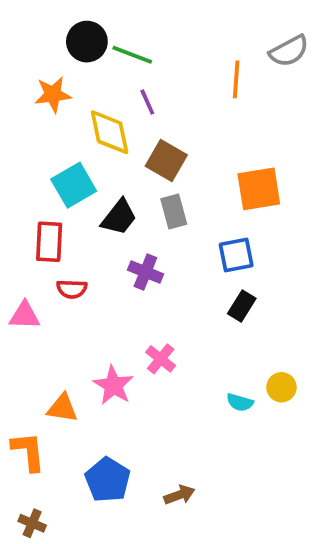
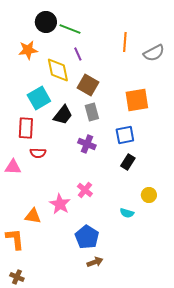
gray semicircle: (289, 51) -> (154, 53), moved
purple cross: (145, 272) -> (87, 144), moved
yellow circle: (281, 387) -> (149, 195), moved
blue pentagon: (108, 480) -> (87, 237), moved

